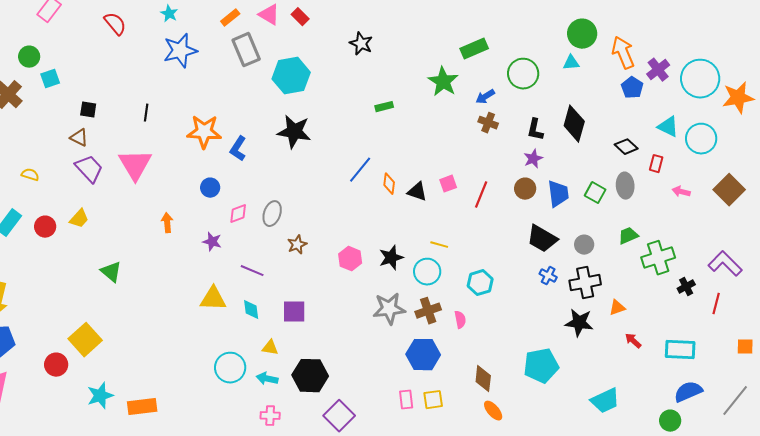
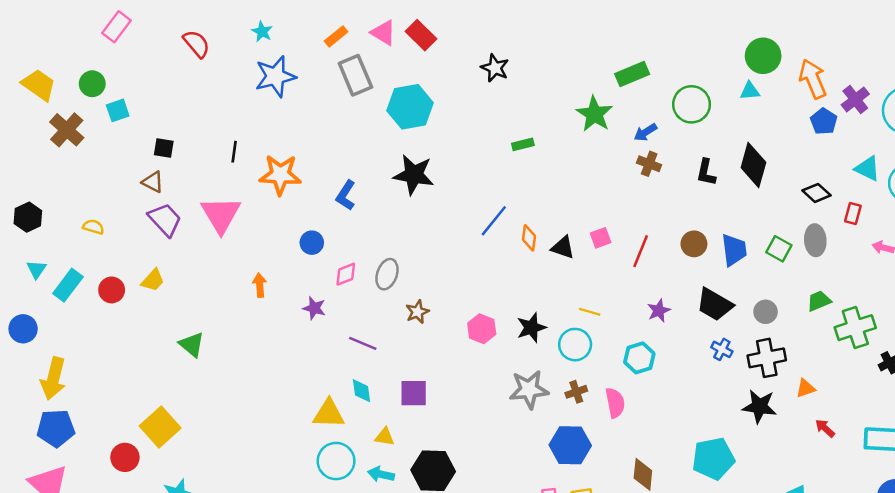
red rectangle: (300, 17) -> (421, 35), size x1.4
orange star: (204, 132) -> (280, 175), moved
purple star: (533, 159) -> (659, 311), moved
yellow triangle: (213, 299) -> (329, 414), moved
brown cross: (428, 311) -> (576, 392), size x0.7
pink semicircle: (460, 320) -> (615, 403), size x1.4

